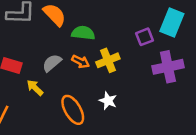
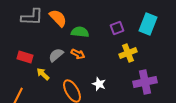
purple square: (144, 37) -> (117, 28), moved
yellow cross: (108, 60) -> (128, 53), moved
purple cross: (168, 67) -> (145, 82), moved

